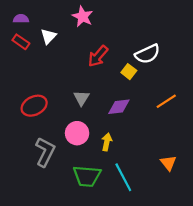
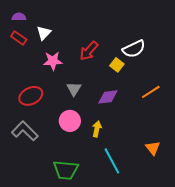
pink star: (83, 17) -> (53, 61), moved, turned -30
gray L-shape: (45, 152) -> (25, 131), moved, turned -72
green trapezoid: (87, 176) -> (66, 170), moved

